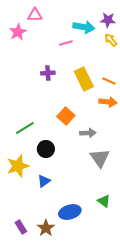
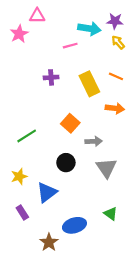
orange line: (109, 81) -> (116, 76), moved
black circle: (46, 149) -> (66, 163), moved
yellow star: (18, 166) -> (19, 176), size x0.7
blue triangle: (44, 181) -> (47, 192), size x1.5
purple rectangle: (21, 227) -> (22, 213), moved

